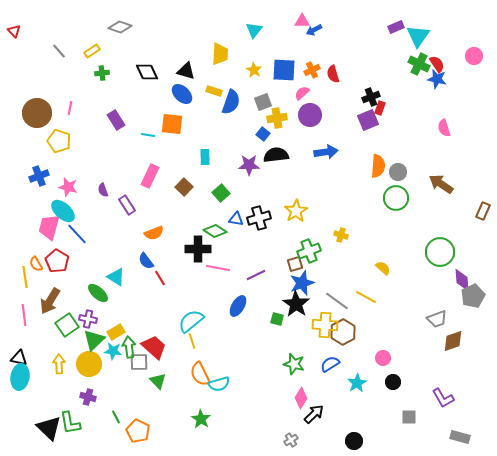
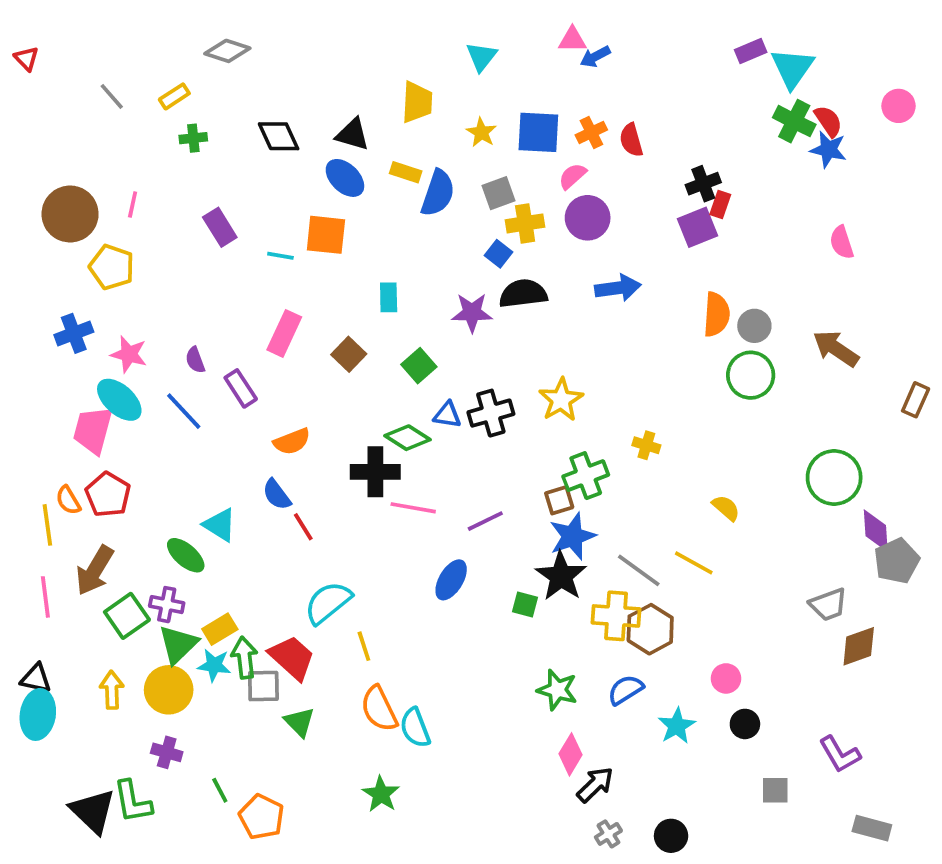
blue line: (77, 234) -> (184, 411), moved
cyan semicircle: (191, 321) -> (328, 603), moved
cyan semicircle: (219, 384) -> (415, 728), turned 85
gray cross: (291, 440) -> (608, 834), moved

